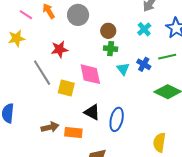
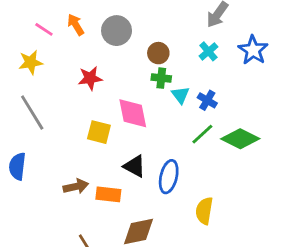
green line: (167, 57) -> (202, 134), moved, turned -30
cyan triangle: (123, 69) -> (180, 95), moved
gray line: (42, 73) -> (32, 112), moved
yellow semicircle: (159, 142) -> (204, 211), moved

